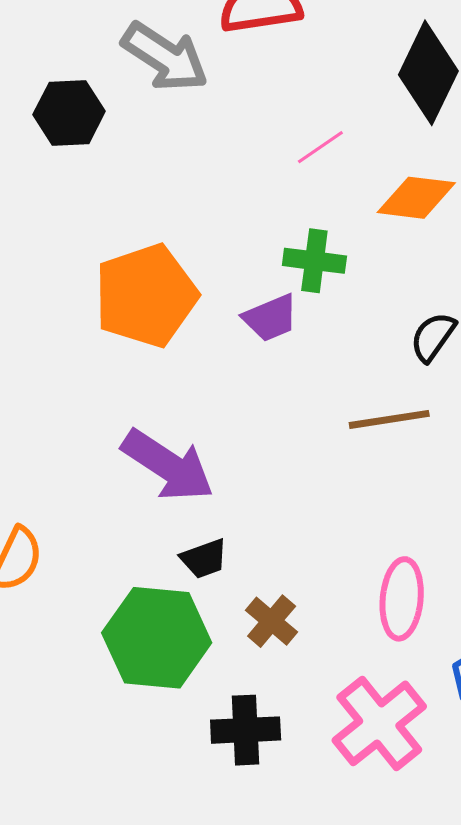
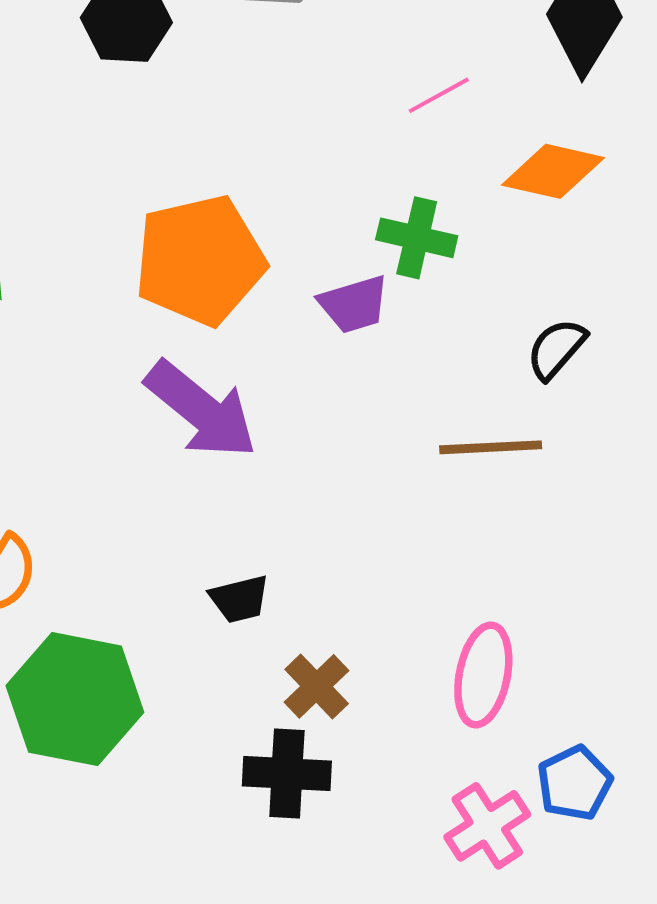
purple arrow: (168, 465) -> (201, 410), moved
green hexagon: (157, 638) -> (75, 699), moved
pink cross: (379, 723) -> (487, 826), moved, size x0.7
black cross: (246, 730) -> (287, 773), moved

